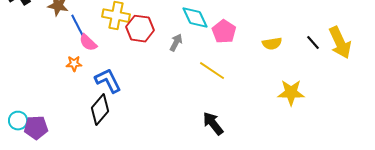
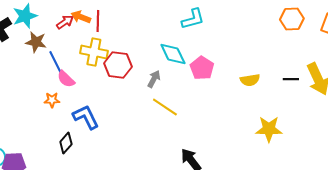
black line: (313, 43) -> (291, 79), turned -49
yellow line: (212, 71) -> (165, 107), moved
black diamond: (100, 110) -> (66, 143), moved, size x0.7

